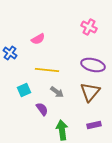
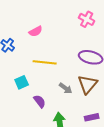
gray arrow: (57, 92) -> (66, 88), moved

